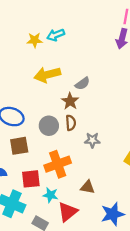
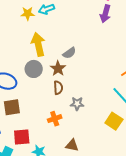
yellow arrow: (47, 75) -> (38, 44), turned 90
gray circle: (49, 126) -> (34, 69), moved
orange cross: (58, 164) -> (55, 119), moved, size x0.6

